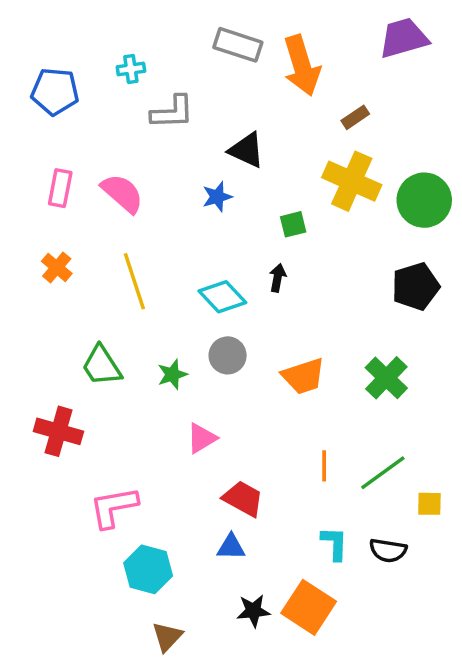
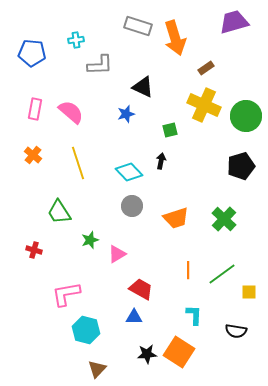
green star: (172, 374) -> (90, 240), moved
red cross: (58, 431) -> (34, 250), size x0.6
black semicircle: (388, 550) -> (236, 331), moved

